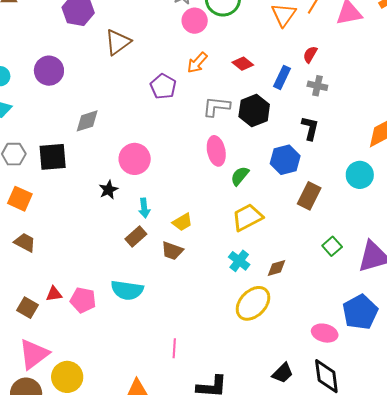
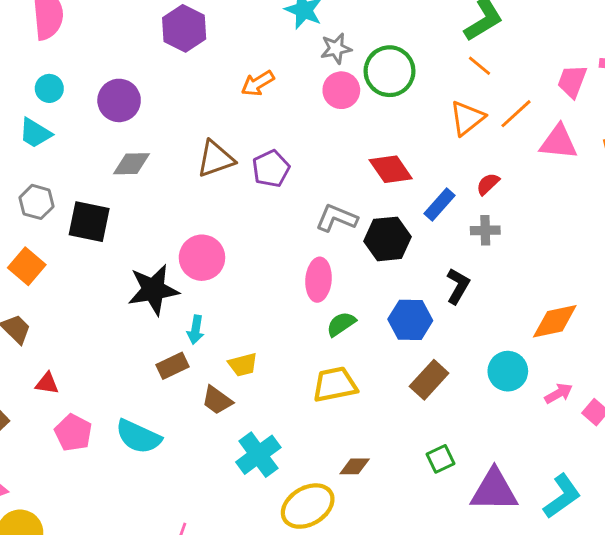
brown triangle: (118, 42) -> (215, 159), moved
orange arrow: (197, 63) -> (258, 83), moved
red diamond: (243, 64) -> (391, 169), size x1.4
gray cross: (317, 86) -> (485, 230), turned -30
gray diamond: (87, 121) -> (131, 164), moved
black star: (108, 190) -> (153, 290), size x1.8
cyan cross: (239, 261) -> (258, 455), moved, size x1.4
red triangle: (54, 294) -> (47, 383), moved

